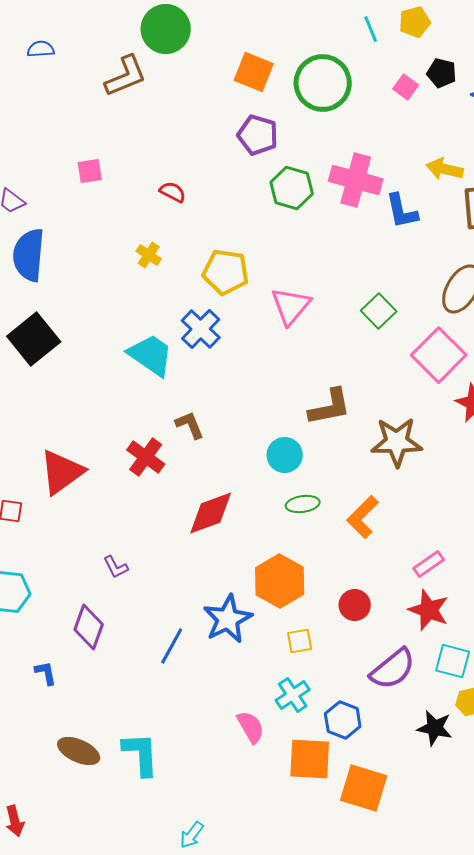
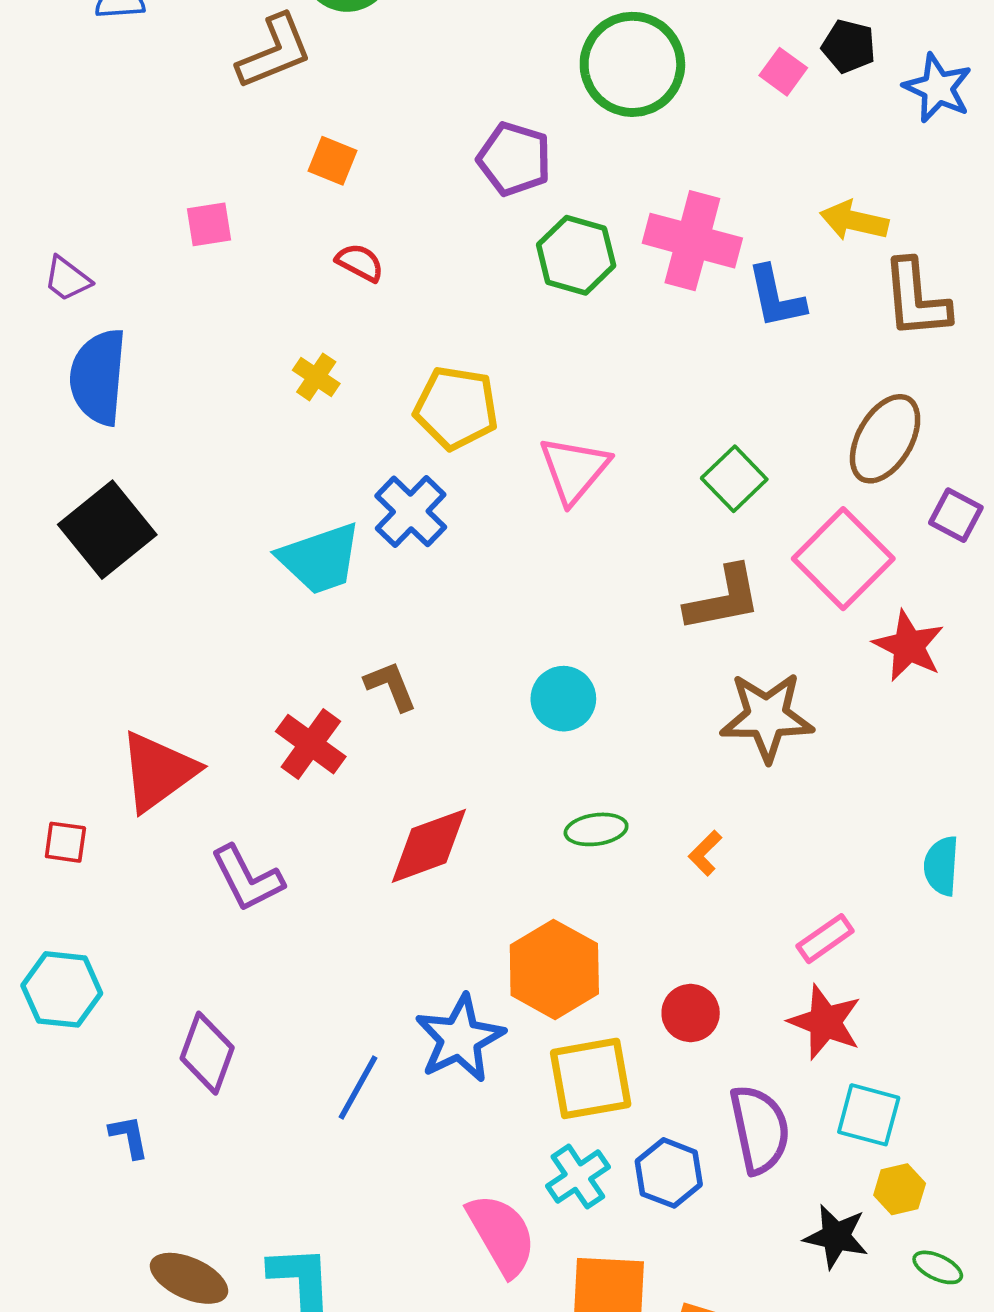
orange square: (254, 72) -> (333, 161), moved, size x0.7
cyan trapezoid: (151, 355) -> (320, 559), turned 126
brown L-shape: (330, 407) -> (723, 599), moved
cyan circle: (285, 455) -> (563, 699), moved
orange L-shape: (363, 517) -> (705, 853), size x0.6
purple L-shape: (116, 567) -> (247, 879), moved, size x1.6
yellow square: (300, 641) -> (591, 1078), size x1.8
purple semicircle: (393, 669) -> (760, 1129), turned -63
blue hexagon: (343, 720) -> (669, 1173), moved
pink semicircle: (251, 727) -> (502, 1235), size x1.4

